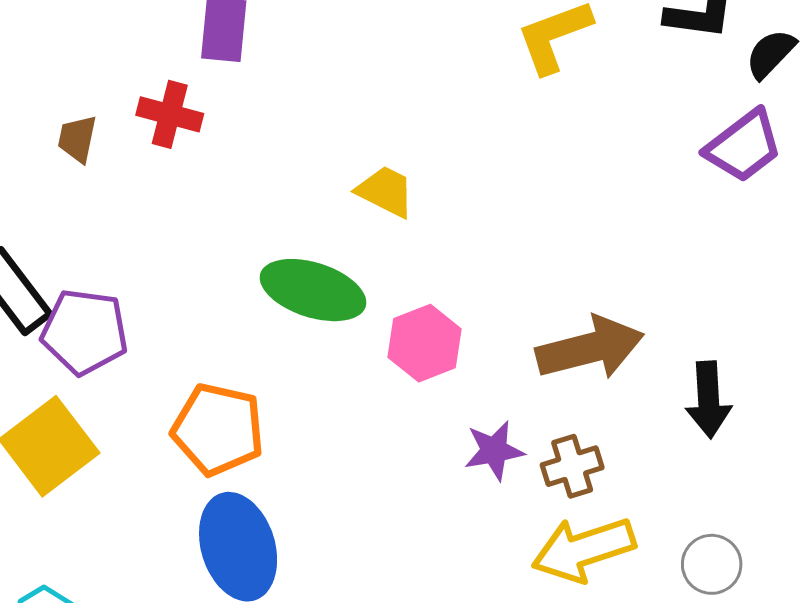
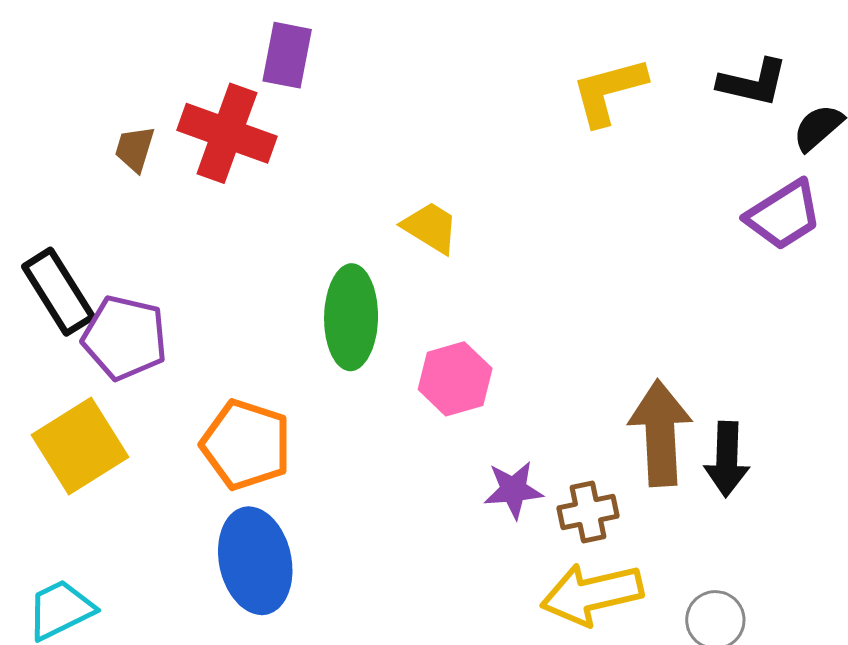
red cross: (170, 114) -> (227, 133), size x1.5
green ellipse: (313, 290) -> (351, 317), turned 68
brown arrow: (590, 348) -> (660, 433), moved, turned -84

